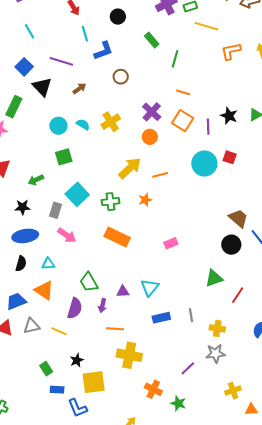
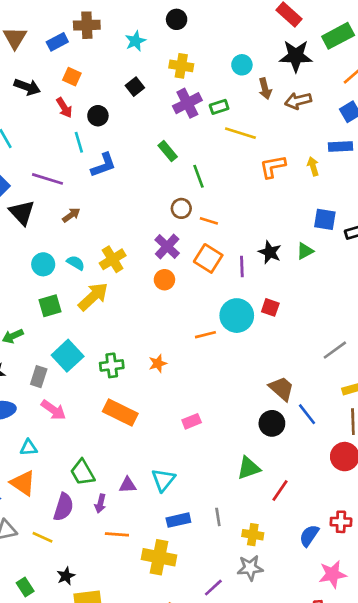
black circle: (118, 17) -> (98, 116), moved
green line: (175, 59) -> (199, 176), turned -36
brown circle: (121, 77) -> (181, 208), moved
yellow arrow: (130, 168) -> (93, 297), moved
orange line: (160, 175) -> (205, 335), moved
yellow cross: (129, 355) -> (159, 557), moved

